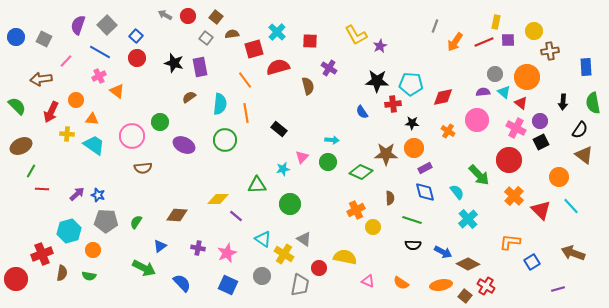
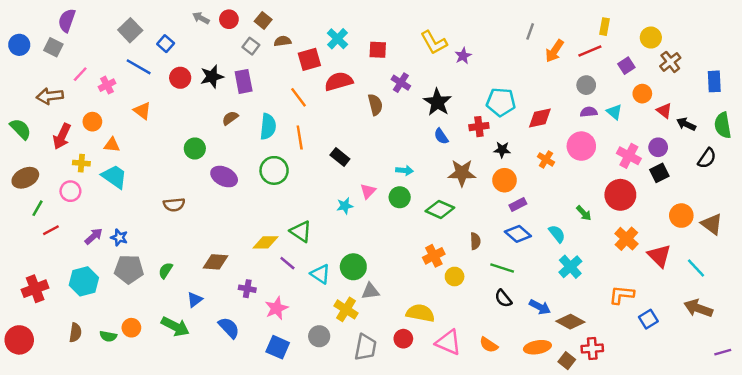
purple semicircle: (78, 25) -> (67, 20), moved
purple square: (508, 40) -> (626, 66), moved, turned -32
brown cross: (550, 51) -> (670, 62), turned -30
blue line: (100, 52) -> (139, 67), moved
red circle: (137, 58) -> (180, 78), moved
black star: (174, 63) -> (212, 77), turned -30
gray circle: (495, 74) -> (586, 85), moved
pink cross: (99, 76) -> (107, 85), moved
orange circle: (527, 77) -> (642, 94), size x0.6
black star: (377, 81) -> (437, 102), moved, turned 30
black arrow: (563, 102) -> (686, 124), turned 112
red triangle: (521, 103) -> (664, 111), moved
pink circle: (132, 136) -> (70, 191), moved, size x0.7
brown star: (386, 154) -> (462, 173), moved
brown triangle: (584, 155) -> (712, 224), moved
green arrow: (479, 175) -> (584, 213), size x0.6
green triangle: (257, 185) -> (301, 231), moved, turned 36
red line: (42, 189) -> (51, 230), turned -32
blue diamond: (425, 192) -> (518, 234), turned -35
green circle: (290, 204) -> (353, 267), moved
cyan line: (571, 206) -> (696, 268), moved
cyan triangle: (263, 239) -> (320, 274), moved
gray triangle: (304, 239) -> (370, 291), turned -42
black semicircle: (413, 245) -> (503, 298), turned 49
purple cross: (198, 248) -> (247, 289), moved
orange circle: (93, 250) -> (131, 328), moved
red cross: (42, 254) -> (35, 289), moved
red circle: (319, 268) -> (403, 339), moved
pink triangle: (368, 281) -> (448, 342), size x1.6
blue semicircle: (182, 283) -> (229, 328), moved
red cross: (486, 286) -> (592, 348), turned -36
purple line: (558, 289) -> (723, 352), moved

